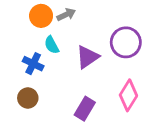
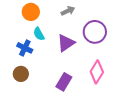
gray arrow: (66, 15) -> (68, 11), moved

